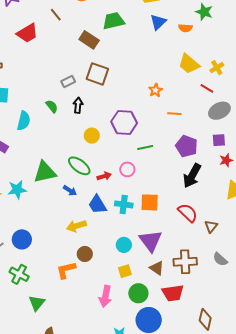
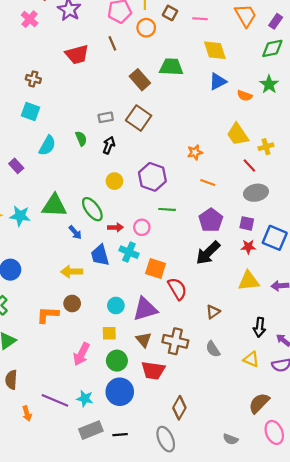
cyan cross: (124, 204) -> (129, 252), moved
red semicircle: (188, 213) -> (177, 289), moved
purple triangle: (151, 241) -> (145, 309), turned 35

